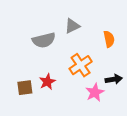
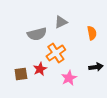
orange cross: (81, 65) -> (56, 53), moved
pink star: (95, 92) -> (69, 78), moved

